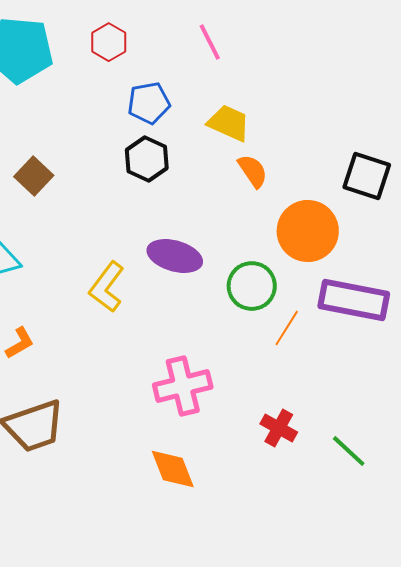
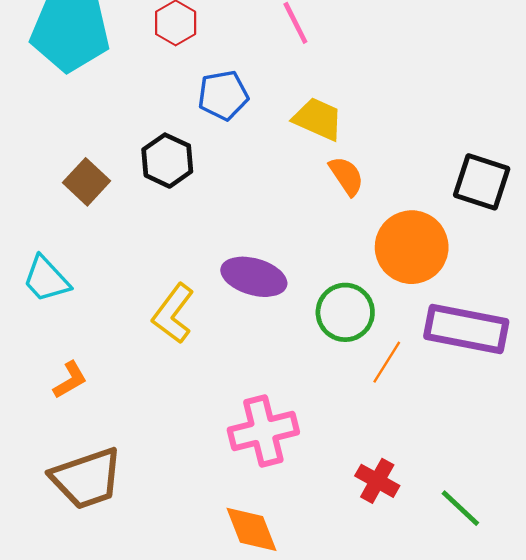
black hexagon: (147, 159) -> (167, 161), moved

